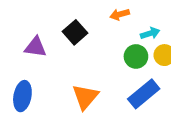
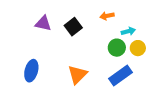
purple triangle: (35, 47) -> (43, 23), moved

